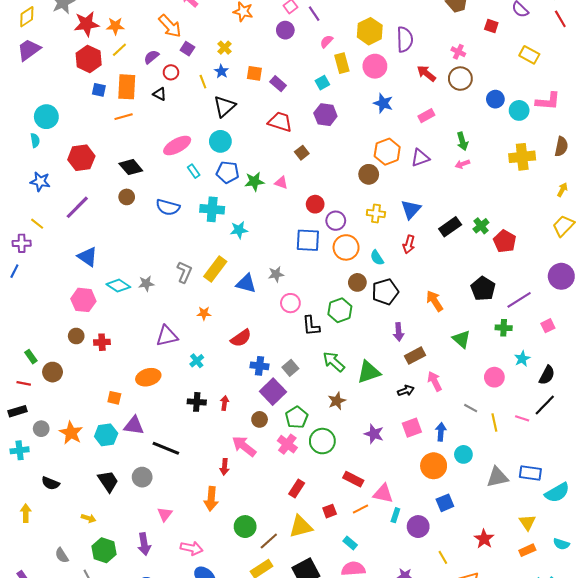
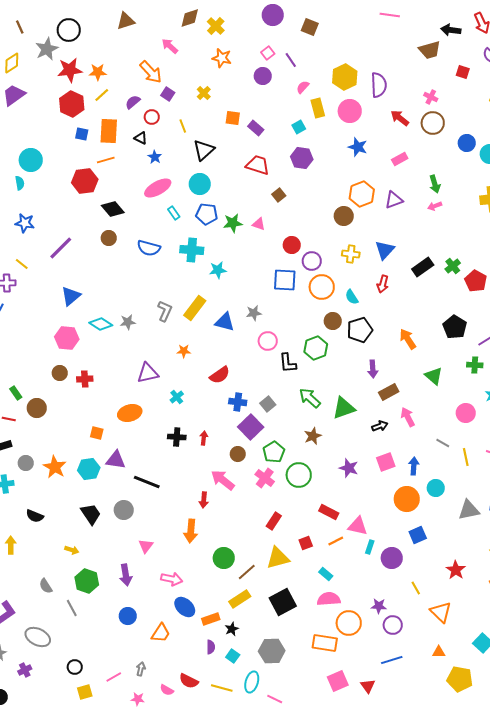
blue star: (221, 71) -> (155, 157), moved
red hexagon: (81, 158) -> (85, 181), moved
blue triangle: (88, 257) -> (71, 296), turned 45

